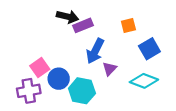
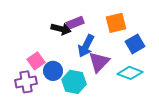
black arrow: (68, 17) -> (61, 29), moved
orange square: (128, 25) -> (116, 23), size x1.5
purple triangle: (110, 69) -> (99, 62), size x1.6

